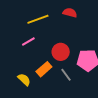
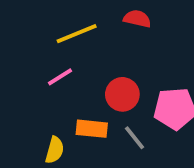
orange rectangle: (44, 69) -> (92, 129), turned 49
yellow semicircle: (24, 80) -> (55, 150), turned 64

